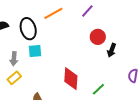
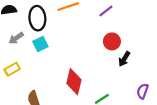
cyan square: (35, 51) -> (40, 44), turned -32
gray arrow: (14, 59) -> (16, 38), moved, turned 40

